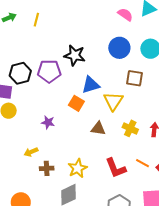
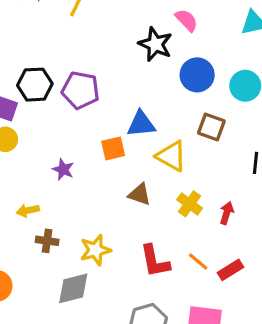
pink semicircle: (125, 15) -> (186, 20), moved
black star: (75, 55) -> (155, 44), moved
yellow triangle: (113, 101) -> (171, 156), turned -45
orange square: (76, 103) -> (113, 148), turned 35

